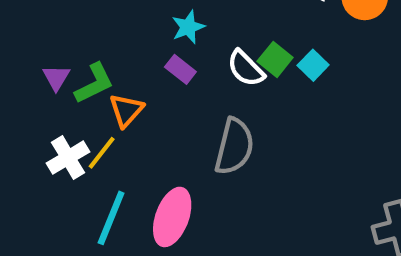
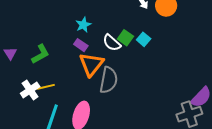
purple triangle: (56, 78) -> (10, 53), moved
orange triangle: (126, 110) -> (91, 64), moved, size x1.5
yellow line: (102, 153) -> (46, 87), turned 42

